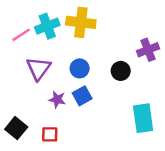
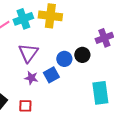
purple triangle: (39, 68) -> (28, 53), moved
blue circle: (80, 68) -> (64, 59), moved

